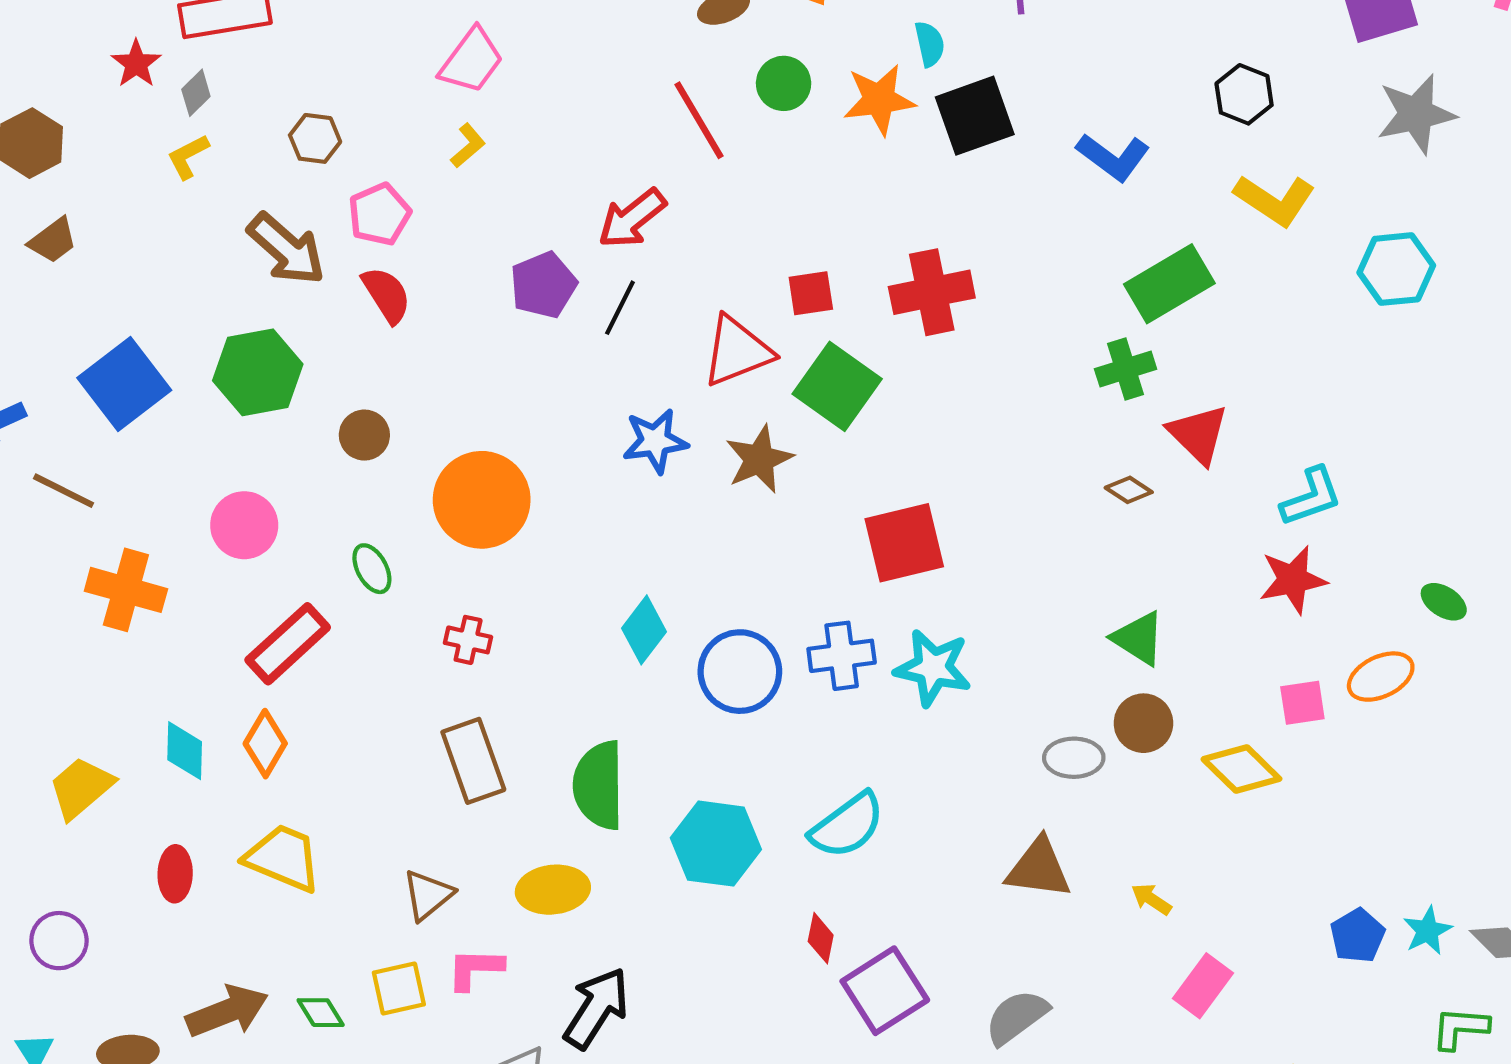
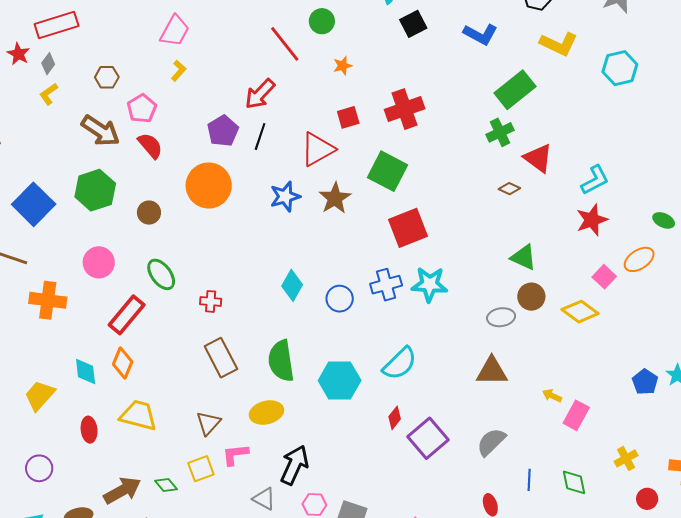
orange star: (879, 100) -> (343, 66), moved, size x0.6
black square: (975, 116) -> (413, 24), size x0.7
green square: (837, 386) -> (388, 171), moved
orange circle: (482, 500) -> (209, 186), moved
green ellipse: (372, 569) -> (161, 274), size x1.4
blue circle: (740, 672) -> (340, 299), size x0.7
pink square: (1302, 703) -> (604, 277), turned -30
yellow arrow: (1151, 899) -> (552, 396), moved
red diamond: (821, 938) -> (395, 418), turned 35

